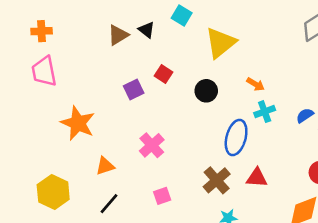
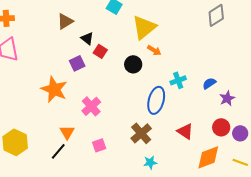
black triangle: (147, 30) -> (87, 38), moved
orange arrow: (256, 84) -> (154, 50), moved
orange star: (78, 123) -> (54, 89), moved
orange triangle: (105, 166) -> (67, 132), moved, turned -42
red triangle: (257, 178) -> (185, 131), moved, turned 30

